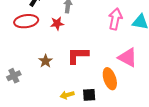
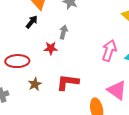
red ellipse: (26, 21) -> (17, 61), moved

